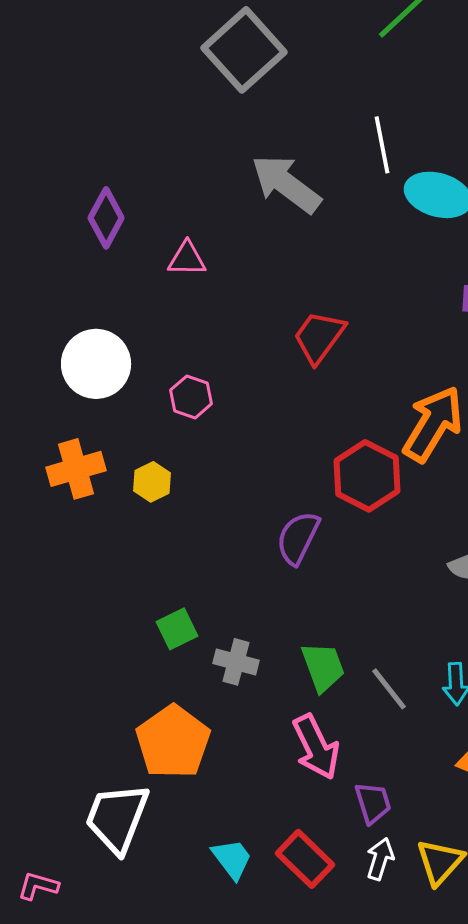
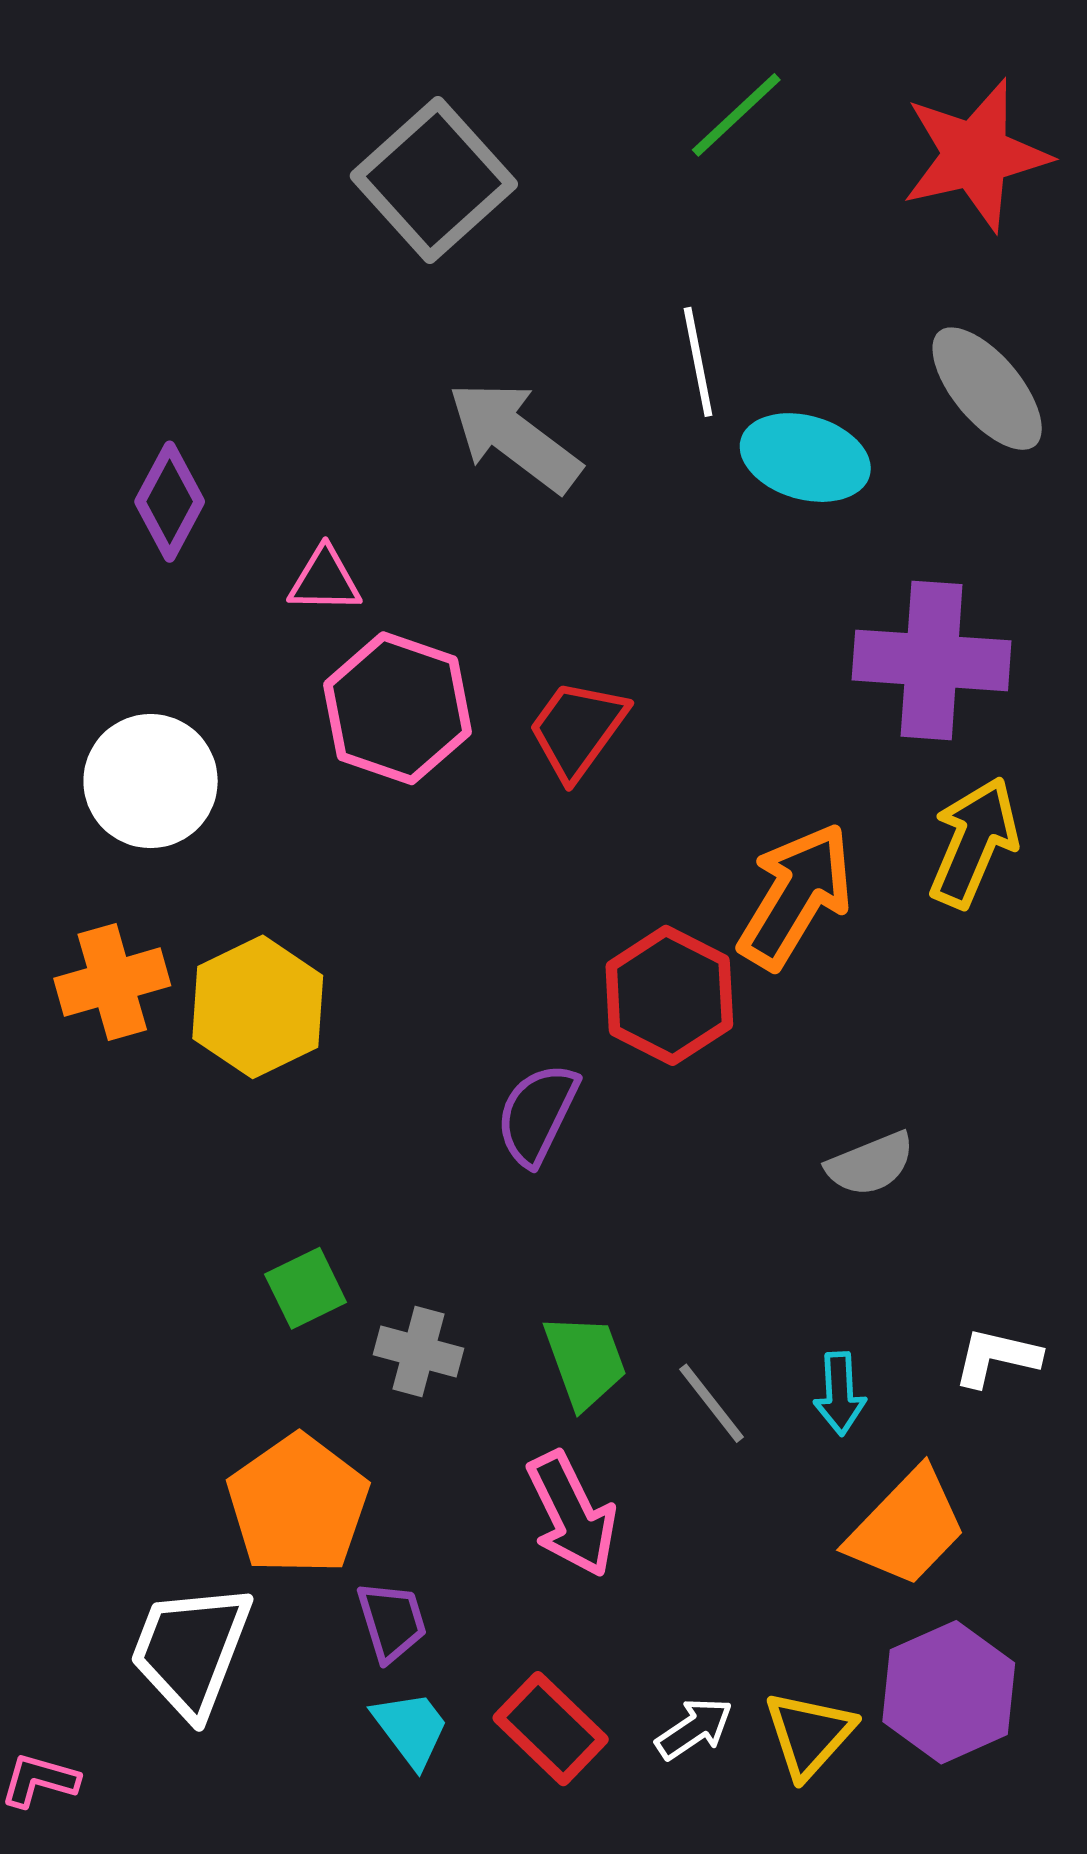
pink hexagon: (191, 397) -> (397, 708), moved, size x1.8
yellow hexagon: (152, 482) -> (258, 1007), size x1.8
purple trapezoid: (373, 803) -> (392, 1621), moved
white arrow: (380, 859) -> (694, 1729), turned 39

